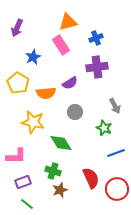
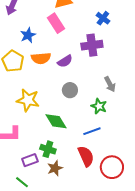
blue cross: (96, 38) -> (103, 18), moved, turned -32
orange semicircle: (46, 93) -> (41, 58), moved
blue line: (116, 153) -> (92, 131), moved
purple rectangle: (23, 182) -> (30, 160), moved

